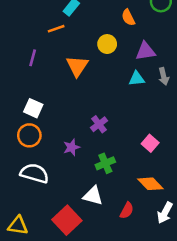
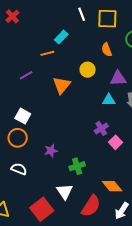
purple line: (33, 58) -> (26, 75), turned 40
purple cross: (99, 124) -> (101, 128), moved
pink square: (150, 143) -> (116, 142), moved
white semicircle: (34, 173) -> (19, 169), size x0.7
white triangle: (93, 196) -> (65, 192), turned 36
red semicircle: (127, 211) -> (91, 206), size x1.6

